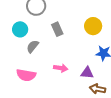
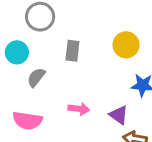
gray rectangle: (57, 29) -> (72, 51), turned 32
purple triangle: (87, 73) -> (119, 115), turned 32

